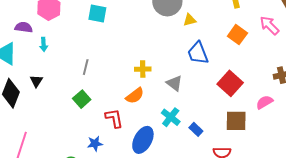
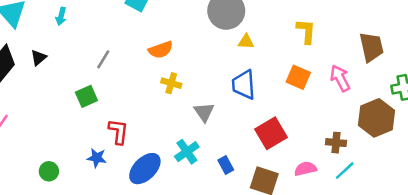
orange square: (237, 35) -> (298, 77), turned -30
orange semicircle: (135, 96) -> (161, 50), moved
blue rectangle: (196, 129) -> (226, 165), moved
blue star: (95, 144) -> (97, 158), moved

